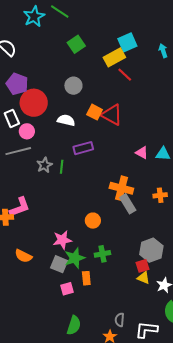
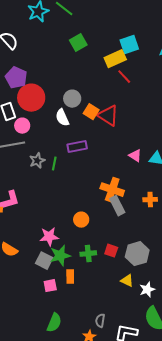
gray circle: (73, 86) -> (72, 99), moved
white semicircle: (66, 120) -> (62, 118), turned -132
red square: (143, 266) -> (111, 251), moved, turned 32

